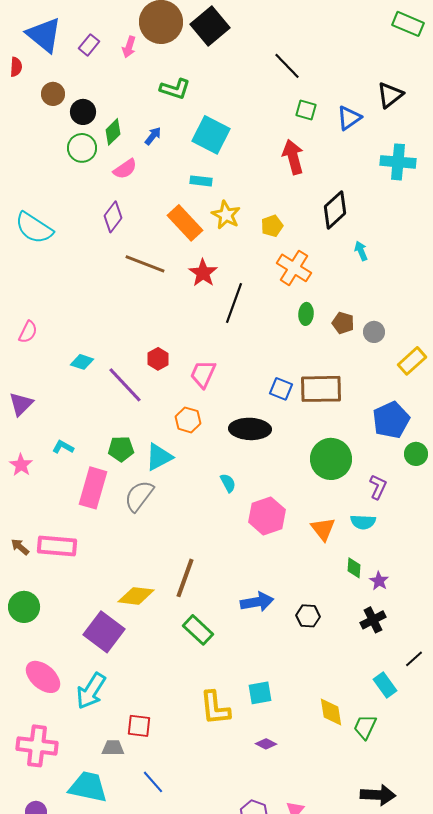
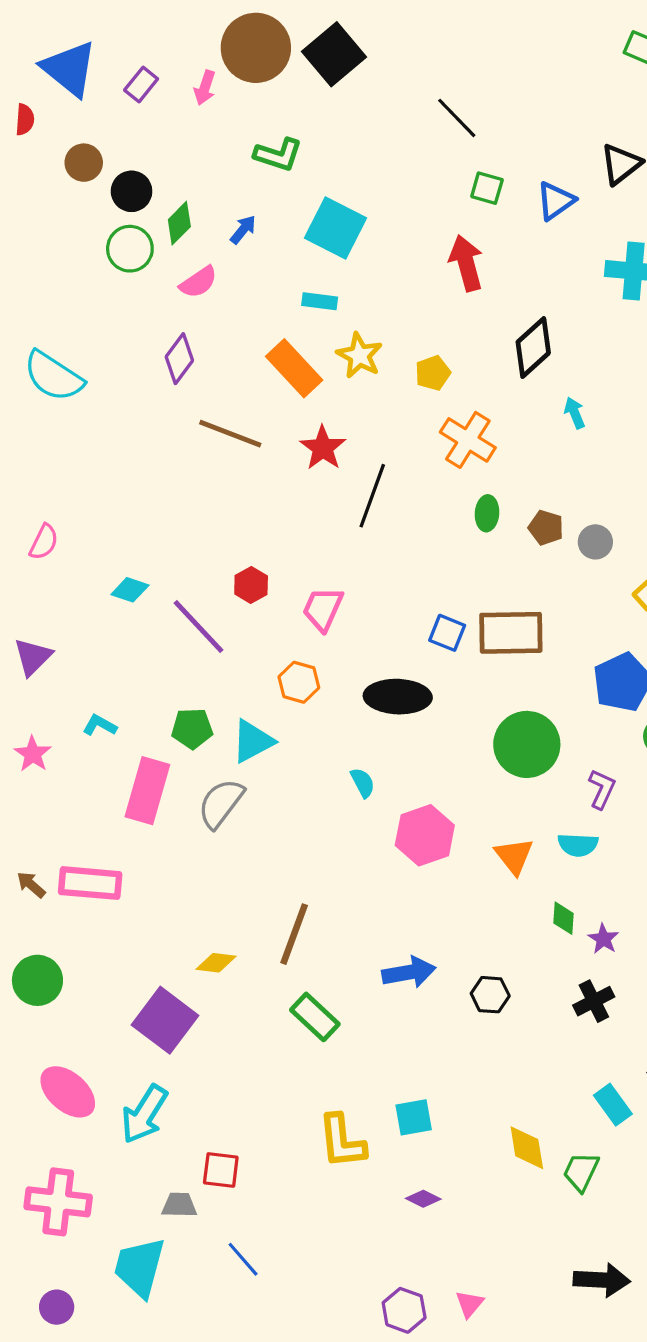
yellow diamond: (136, 596) -> (216, 963), size x0.7
cyan trapezoid: (88, 787) -> (139, 1267), turned -87

